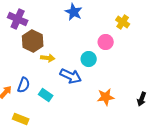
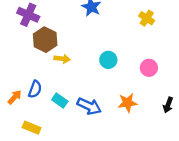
pink circle: (106, 42) -> (149, 68), moved
blue arrow: (71, 76) -> (89, 106), moved

